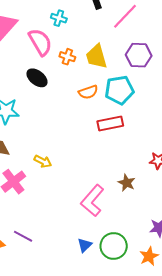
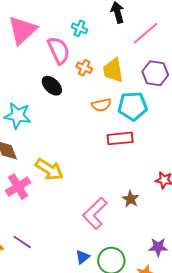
yellow arrow: (43, 161) -> (49, 169), size x1.6

